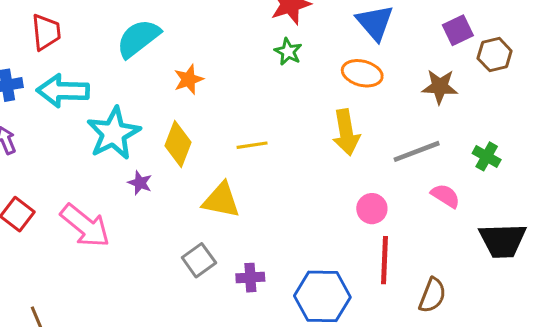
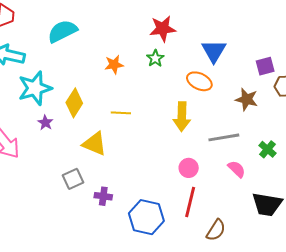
orange star: (189, 79) -> (114, 65), moved

